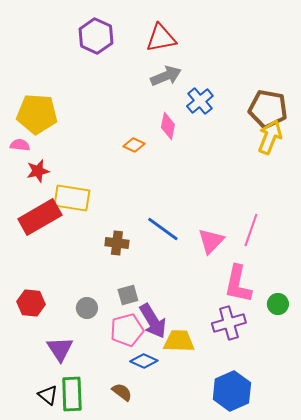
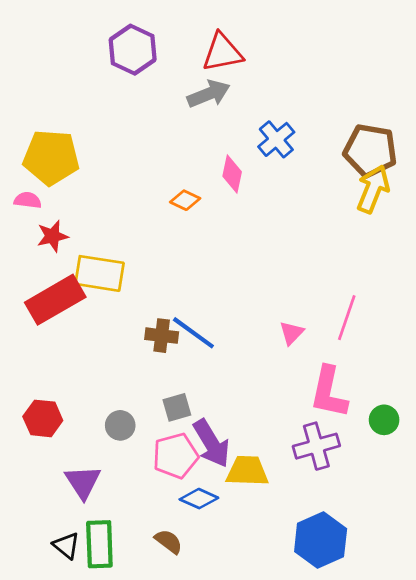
gray arrow: (166, 76) -> (209, 94), moved
blue line: (163, 229) -> (193, 333), moved
pink triangle: (211, 241) -> (291, 333), size x0.7

